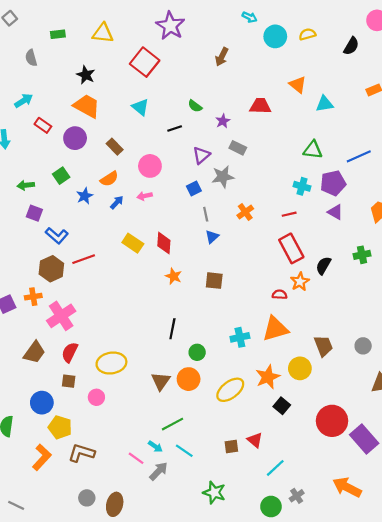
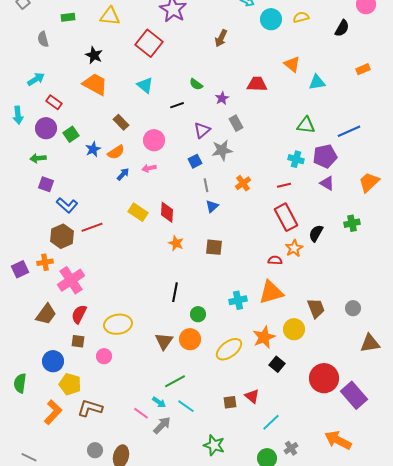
purple circle: (75, 138) -> (46, 128), moved
gray rectangle: (238, 148) -> (236, 123), turned 35
green square: (61, 176) -> (71, 134), moved
blue star: (85, 196) -> (93, 149), moved

